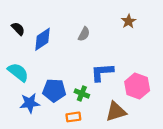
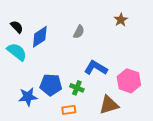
cyan semicircle: (18, 72) -> (17, 52), moved
blue L-shape: (102, 72) -> (96, 68), turned 35

